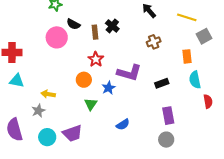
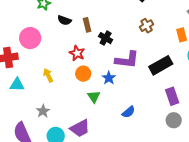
black cross: (112, 26) -> (106, 38), moved
pink circle: (57, 37) -> (30, 38), moved
red star: (96, 59) -> (77, 53), moved
black rectangle: (162, 83) -> (161, 65), size x1.6
yellow arrow: (48, 94) -> (48, 75), moved, turned 64

